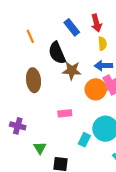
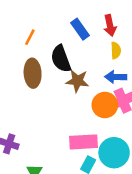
orange line: (30, 36) -> (30, 37), turned 48
brown ellipse: (34, 80) -> (33, 73), moved
pink rectangle: (65, 113) -> (84, 142), moved, size x1.6

